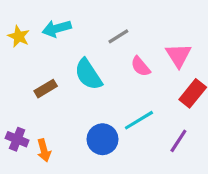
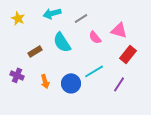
cyan arrow: (57, 28) -> (52, 13), moved
pink triangle: (178, 55) -> (119, 30), turned -42
purple cross: (17, 139) -> (17, 75), moved
orange arrow: (44, 150) -> (45, 81), moved

